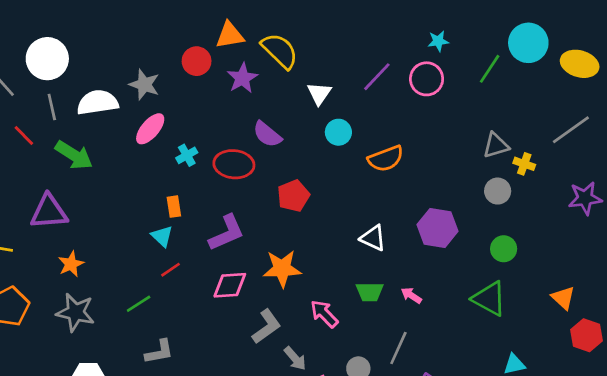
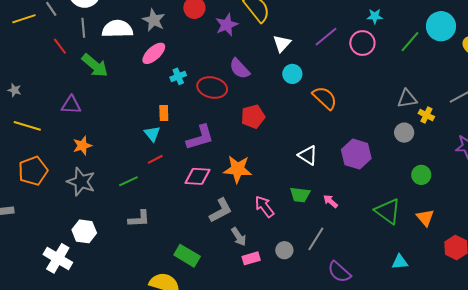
orange semicircle: (386, 159) -> (325, 98), turned -124
purple triangle: (49, 212) -> (71, 105), size x0.7
green circle: (504, 249) -> (421, 175), moved
orange triangle: (563, 298) -> (425, 218), moved

